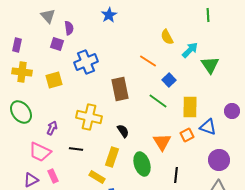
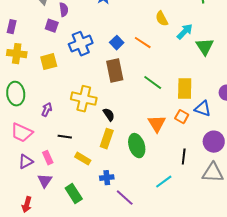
blue square: (169, 80) -> (117, 43), moved
green ellipse: (21, 112) -> (16, 94), turned 30
black semicircle: (123, 131) -> (109, 115), moved
orange square: (187, 135) -> (182, 117), turned -32
black line: (76, 149) -> (65, 137), moved
pink trapezoid: (40, 152) -> (22, 133), moved
black line: (176, 175) -> (184, 157), moved
yellow rectangle: (97, 177) -> (83, 159), moved

